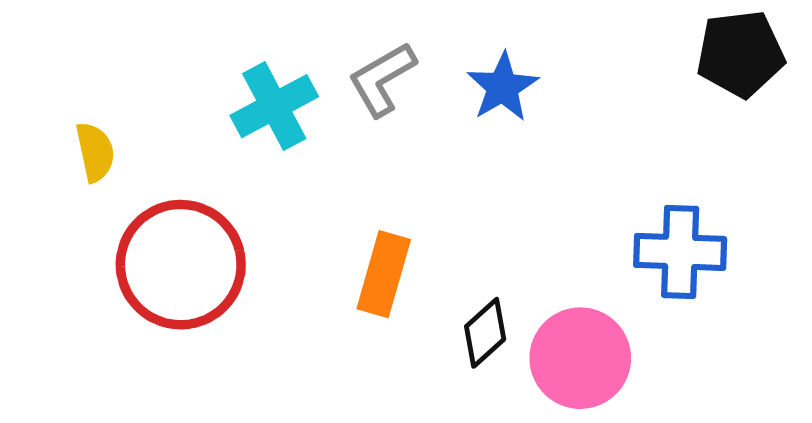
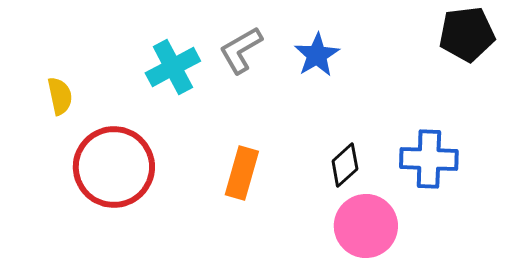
black diamond: (485, 333) -> (345, 165), moved

